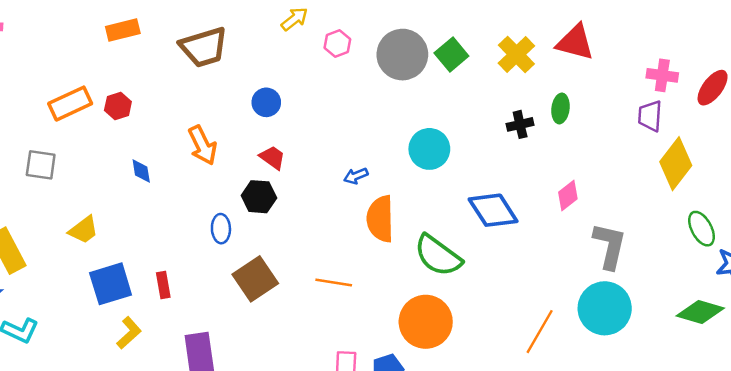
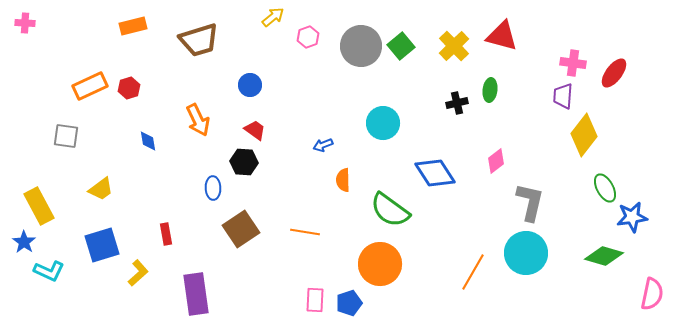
orange semicircle: (380, 219) -> (343, 180), size x0.6
blue square: (111, 284) -> (102, 245), moved

